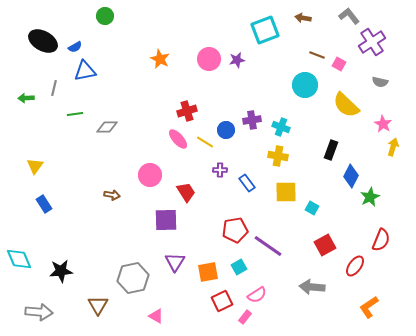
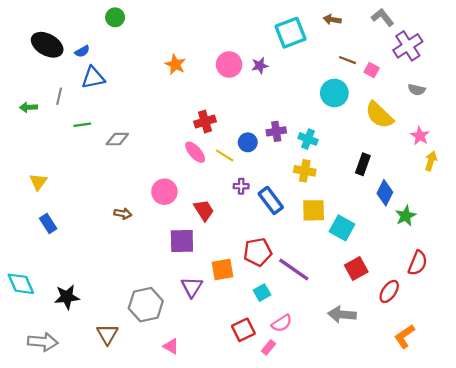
blue rectangle: (247, 183) -> (271, 200), size x1.4
cyan square: (312, 208) -> (342, 228), size x1.6
orange square: (208, 272) -> (223, 270), moved

